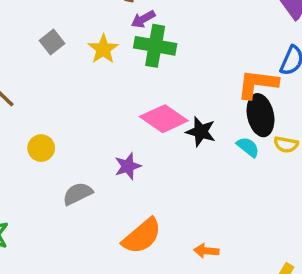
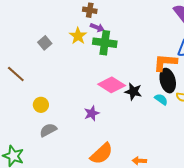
purple arrow: (143, 19) -> (97, 27), turned -128
yellow star: (103, 49) -> (78, 36), moved
gray semicircle: (78, 194) -> (48, 130), moved

